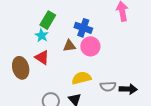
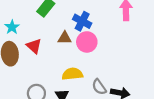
cyan star: (42, 35) -> (12, 27), moved
gray semicircle: (108, 86) -> (99, 87), turned 49

